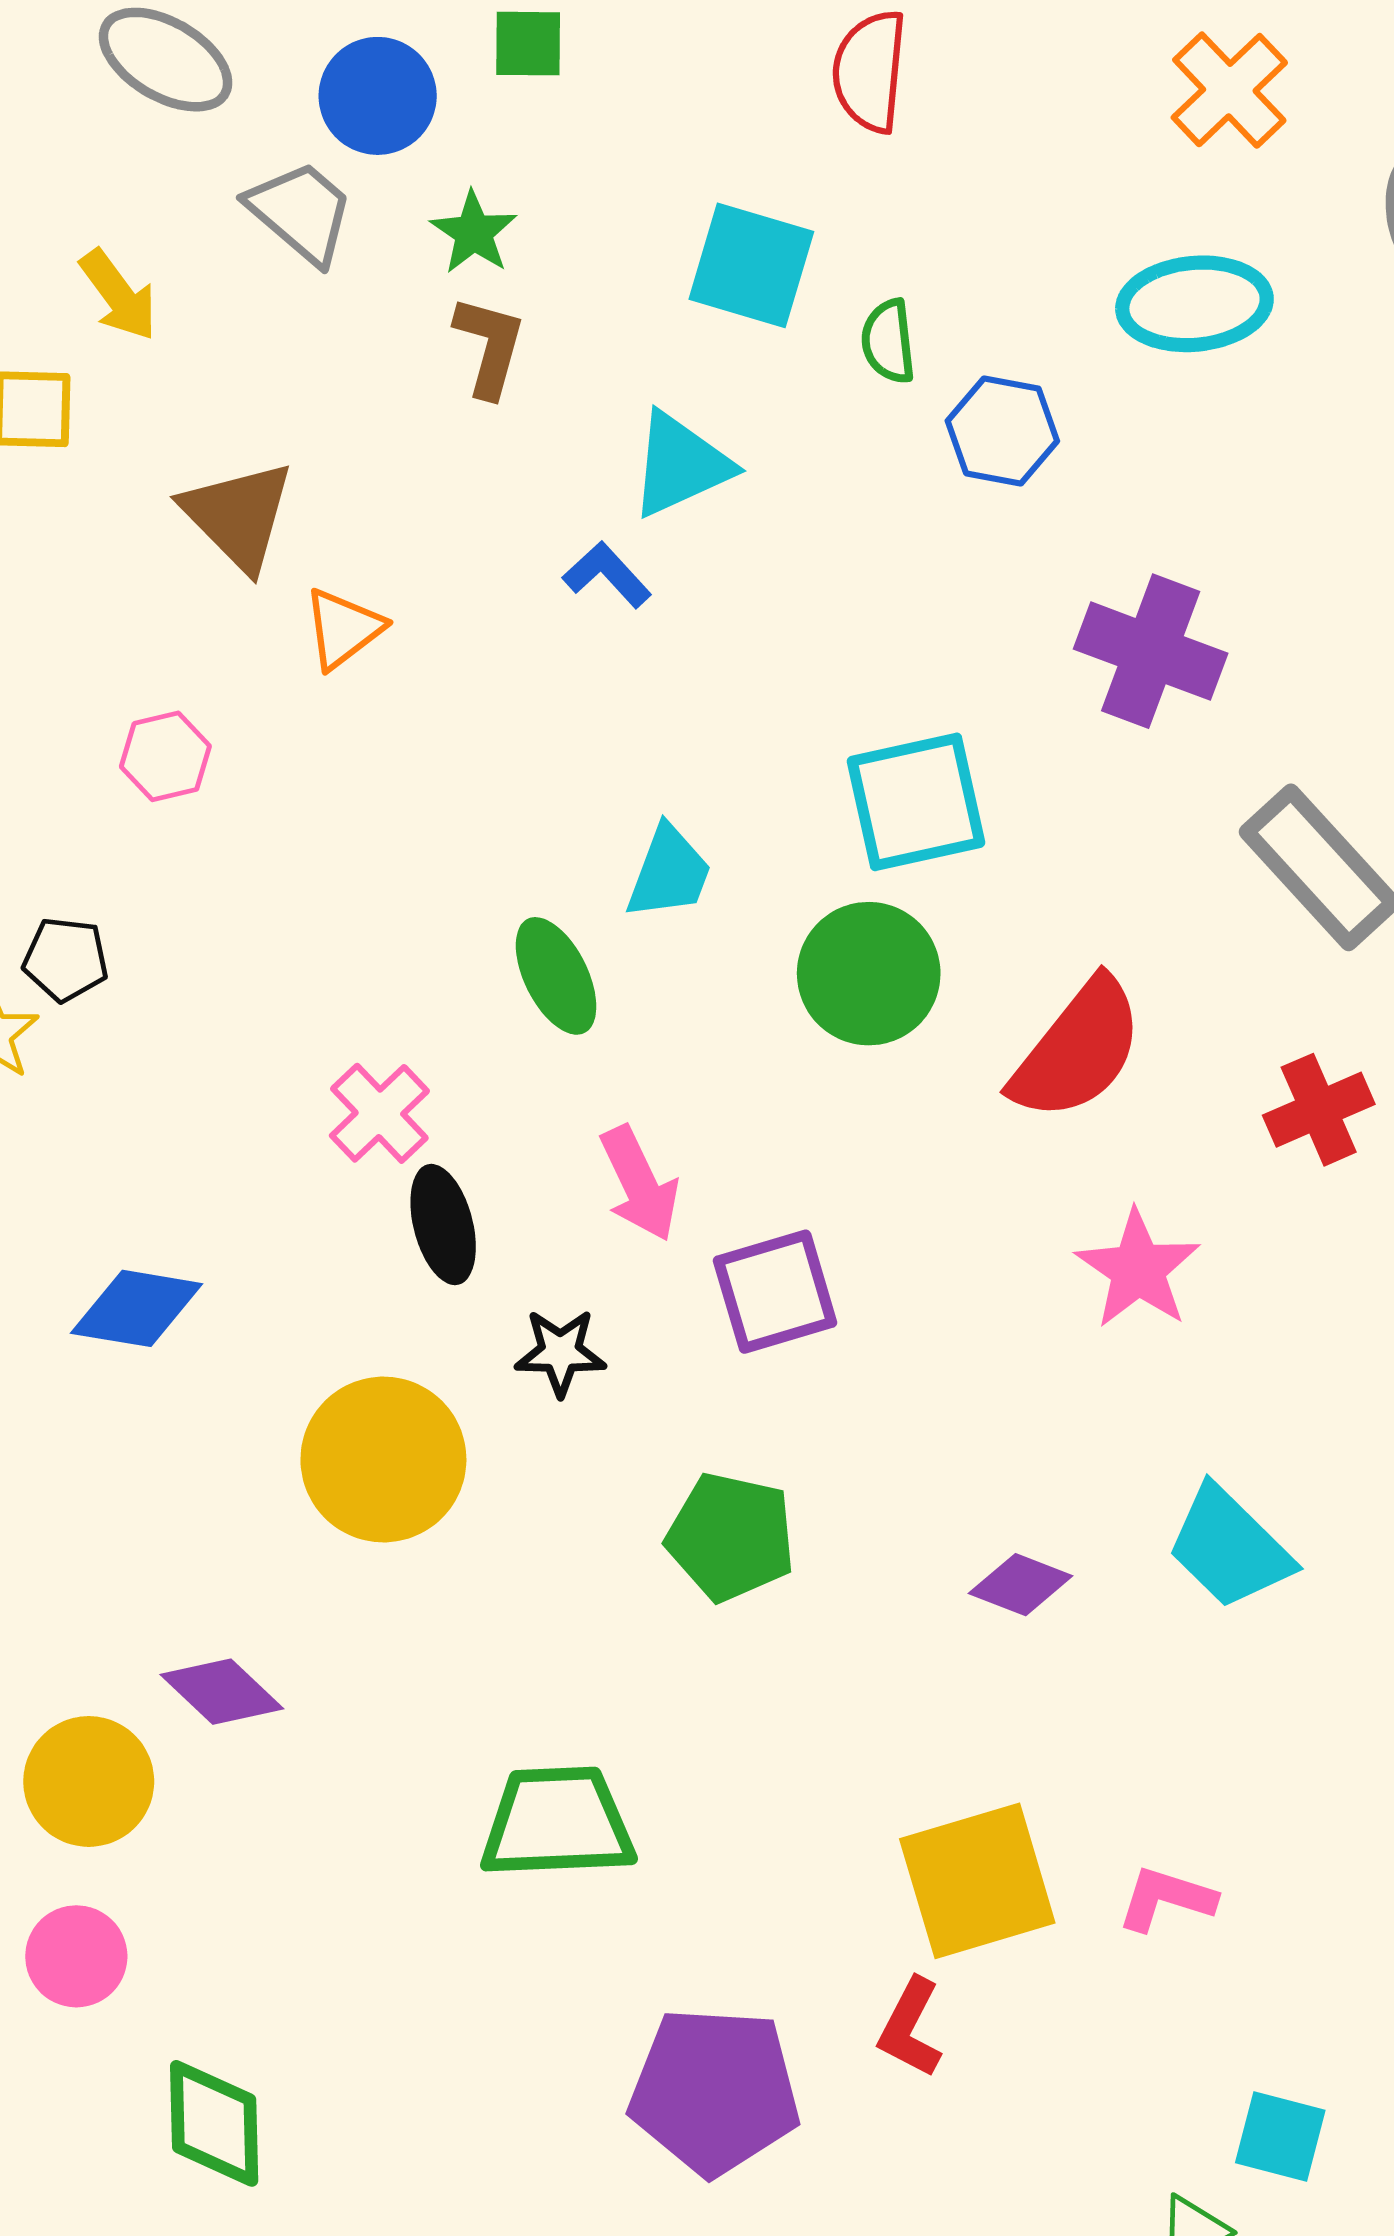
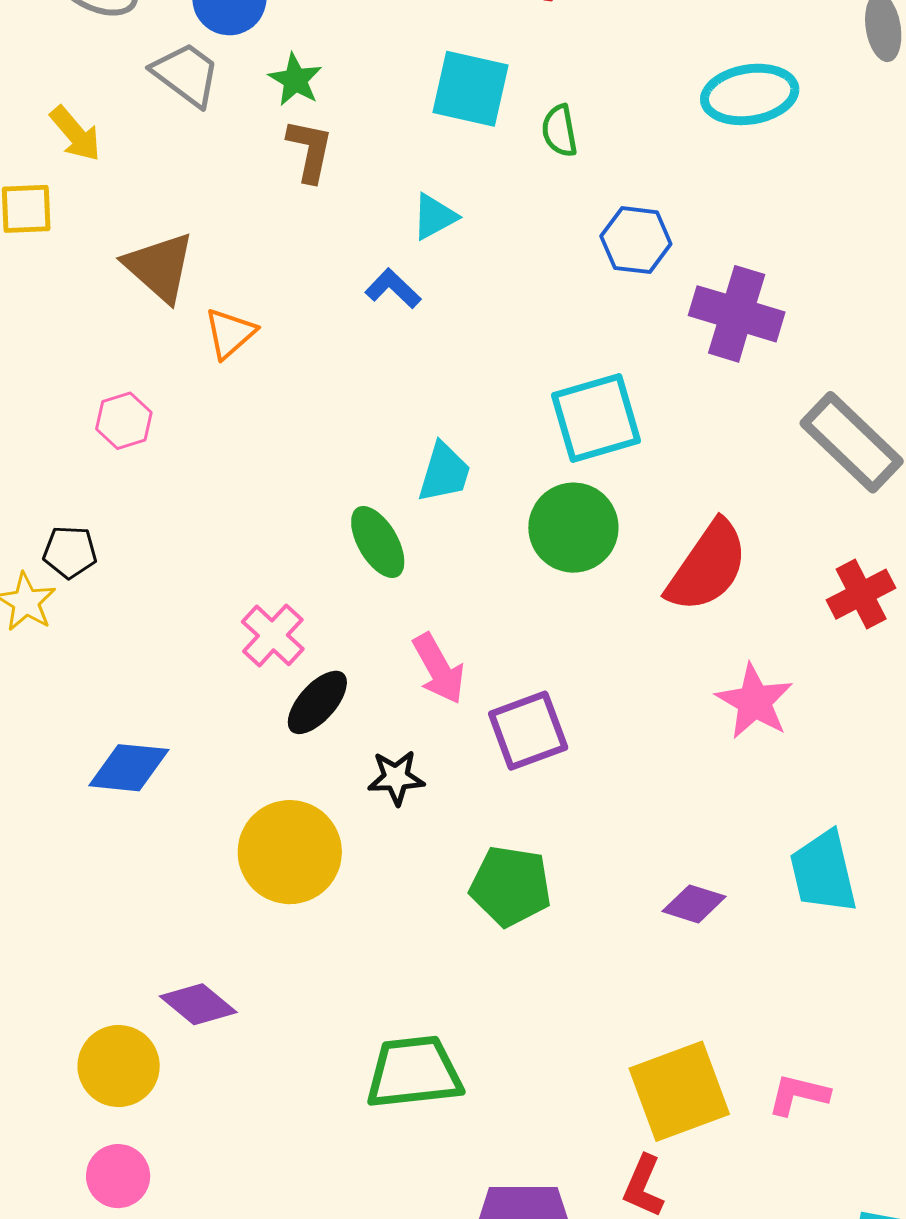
blue hexagon: (1002, 431) -> (636, 240), moved
cyan triangle: (680, 465) -> (434, 217), size x0.7
black ellipse: (443, 1225) -> (317, 702), turned 60
cyan trapezoid: (1229, 1547) -> (823, 872), turned 36

